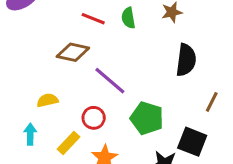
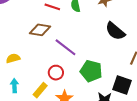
black semicircle: (186, 60) -> (115, 31), turned 125
yellow semicircle: (47, 100) -> (13, 58), moved

